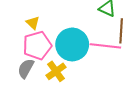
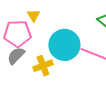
pink pentagon: (37, 45) -> (17, 34), moved

